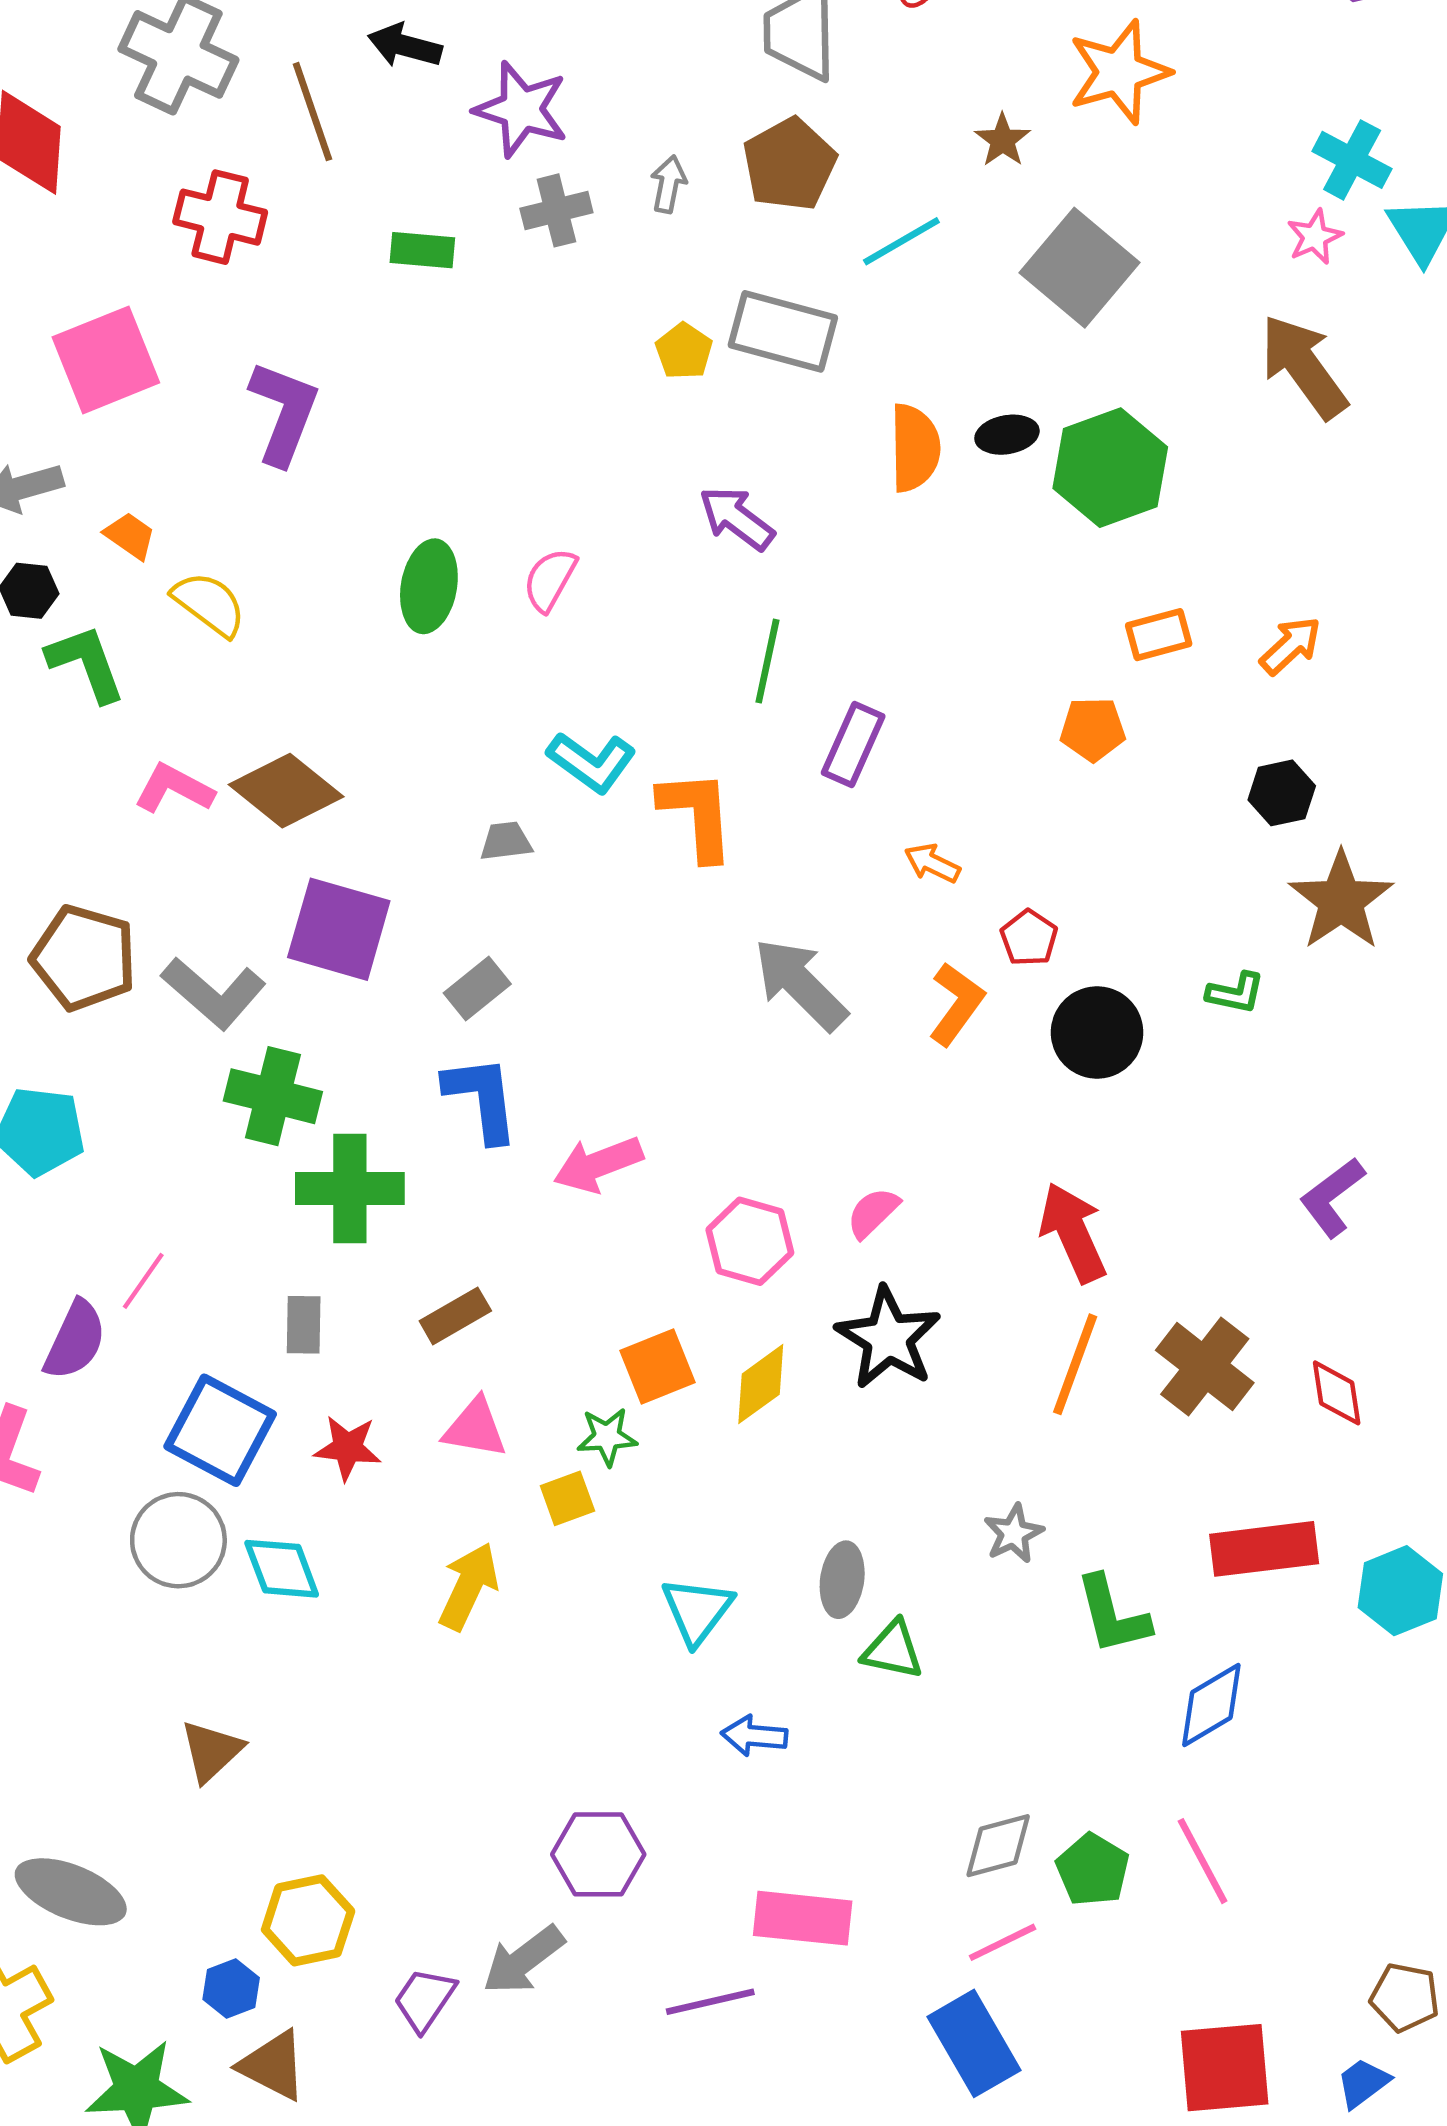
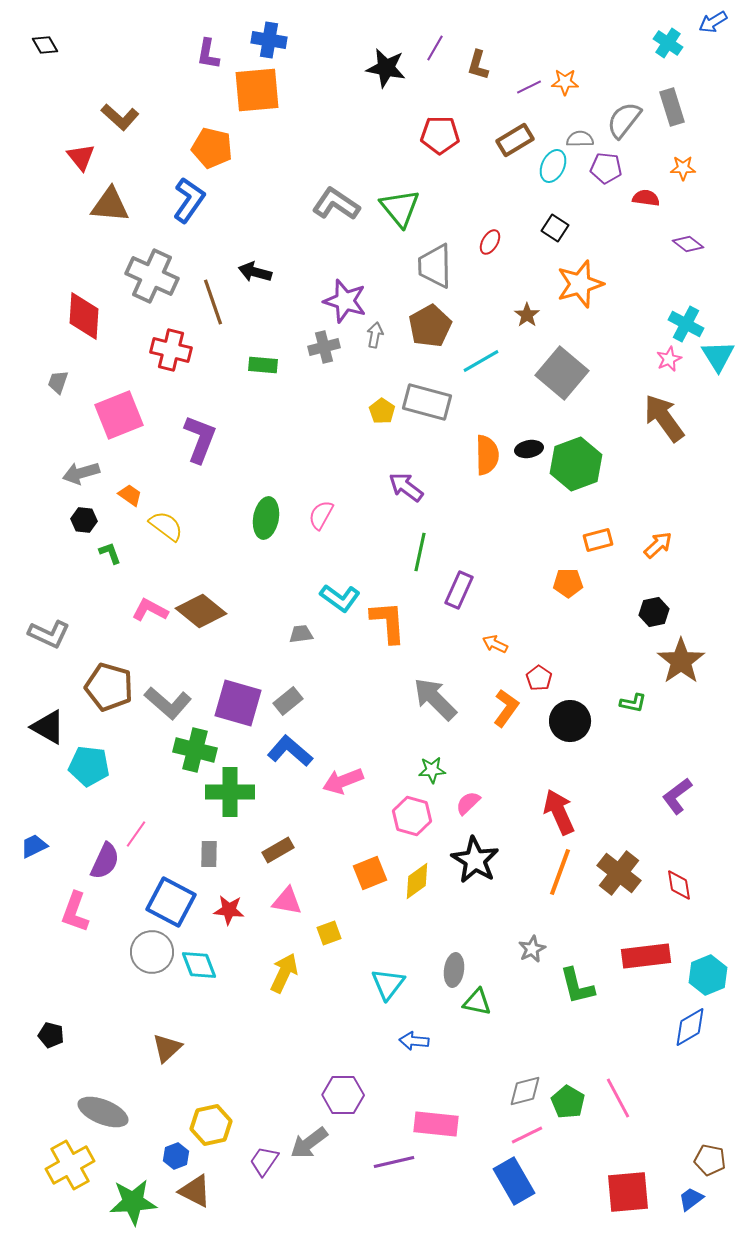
purple star: (521, 109) -> (345, 301), moved
green L-shape: (86, 663) -> (110, 553), size x0.6
purple square: (339, 929) -> (238, 703), moved
blue L-shape: (482, 1098) -> (290, 751), turned -42
green star: (607, 1437) -> (432, 770), moved
blue diamond: (1211, 1705) -> (690, 1027), moved

